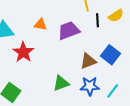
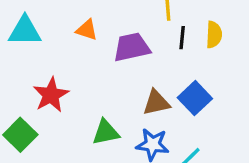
yellow semicircle: (116, 16) -> (214, 35), turned -63
red star: (23, 52) -> (51, 95), moved

